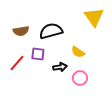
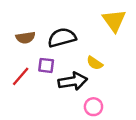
black arrow: (60, 67) -> (73, 81), size x1.6
pink circle: (80, 78) -> (93, 107), moved

